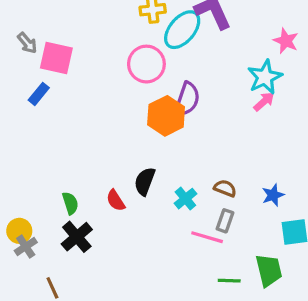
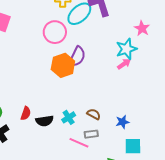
black semicircle: (145, 181) -> (45, 121), moved, turned -126
red semicircle: (116, 200) -> (26, 113), turned -136
gray rectangle: (225, 221) -> (91, 134), turned 56

